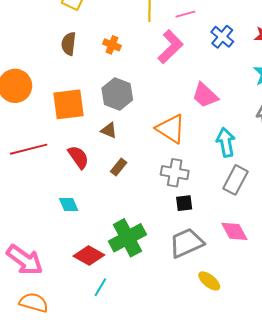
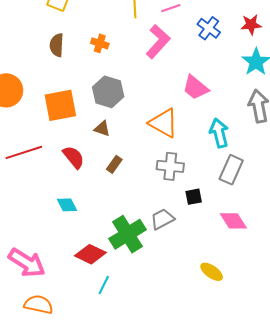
black square: (184, 203) -> (194, 197), moved
gray trapezoid: (186, 243) -> (162, 219), moved, size x0.7

